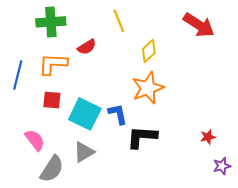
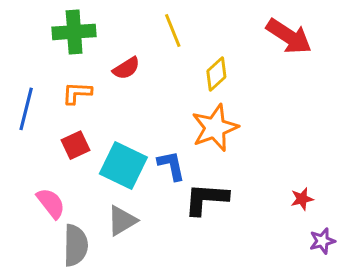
orange L-shape: (53, 64) -> (77, 93), size x0.7
red square: (52, 100) -> (75, 145), turned -30
gray semicircle: (52, 169) -> (75, 245), turned -32

